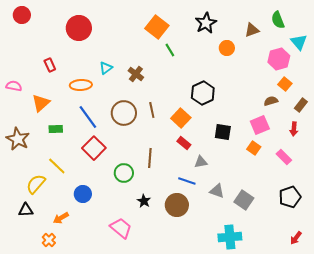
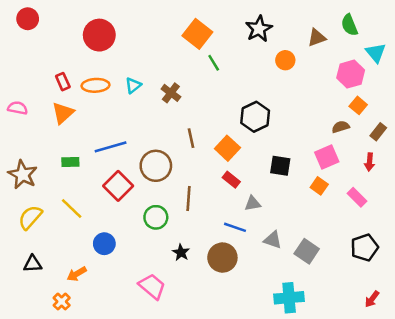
orange ellipse: (81, 85) -> (96, 85), moved
orange triangle: (41, 103) -> (63, 113), moved
brown circle: (124, 113) -> (156, 166), moved
blue line: (88, 117) -> (111, 147), turned -70
yellow semicircle: (36, 184) -> (30, 217), moved

